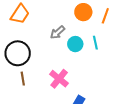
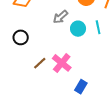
black circle: (18, 53) -> (21, 37), size x0.6
brown line: (23, 79) -> (40, 63), moved, turned 56

